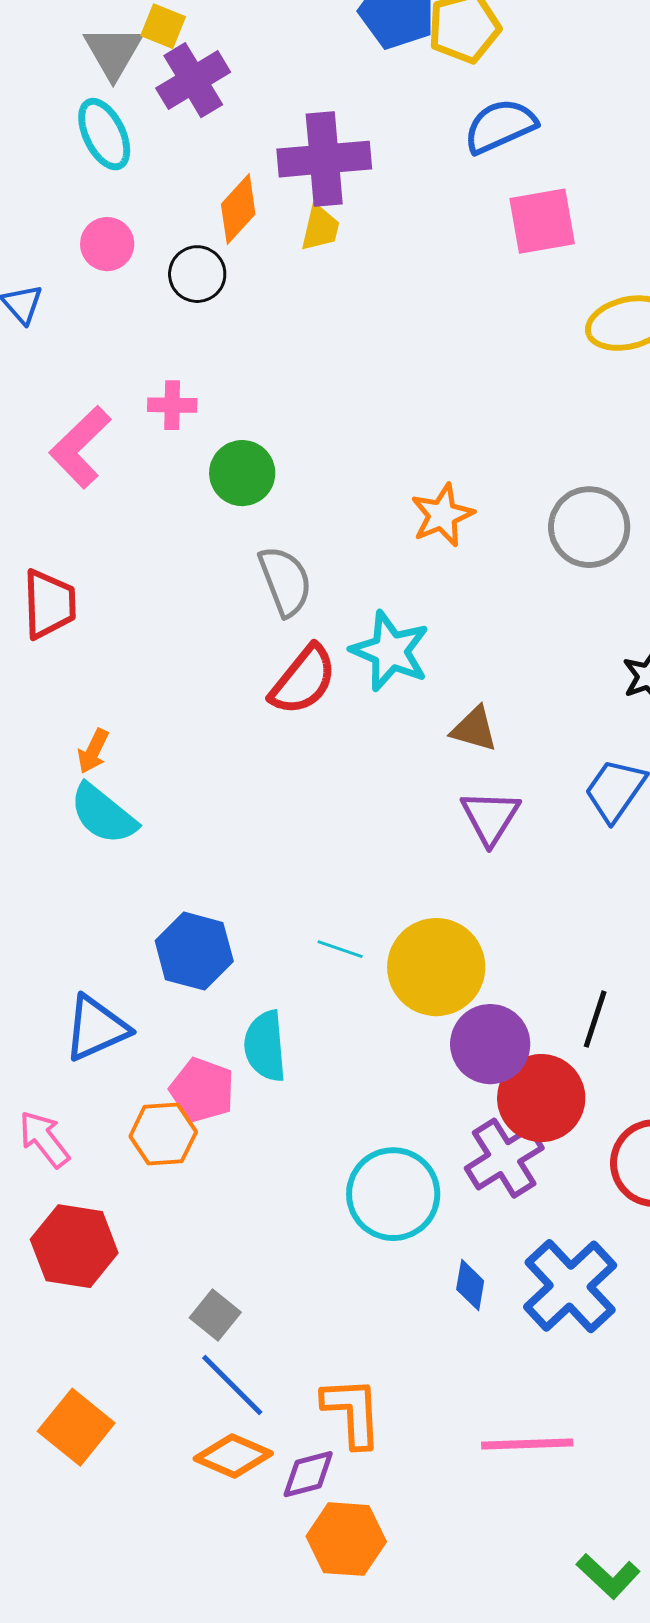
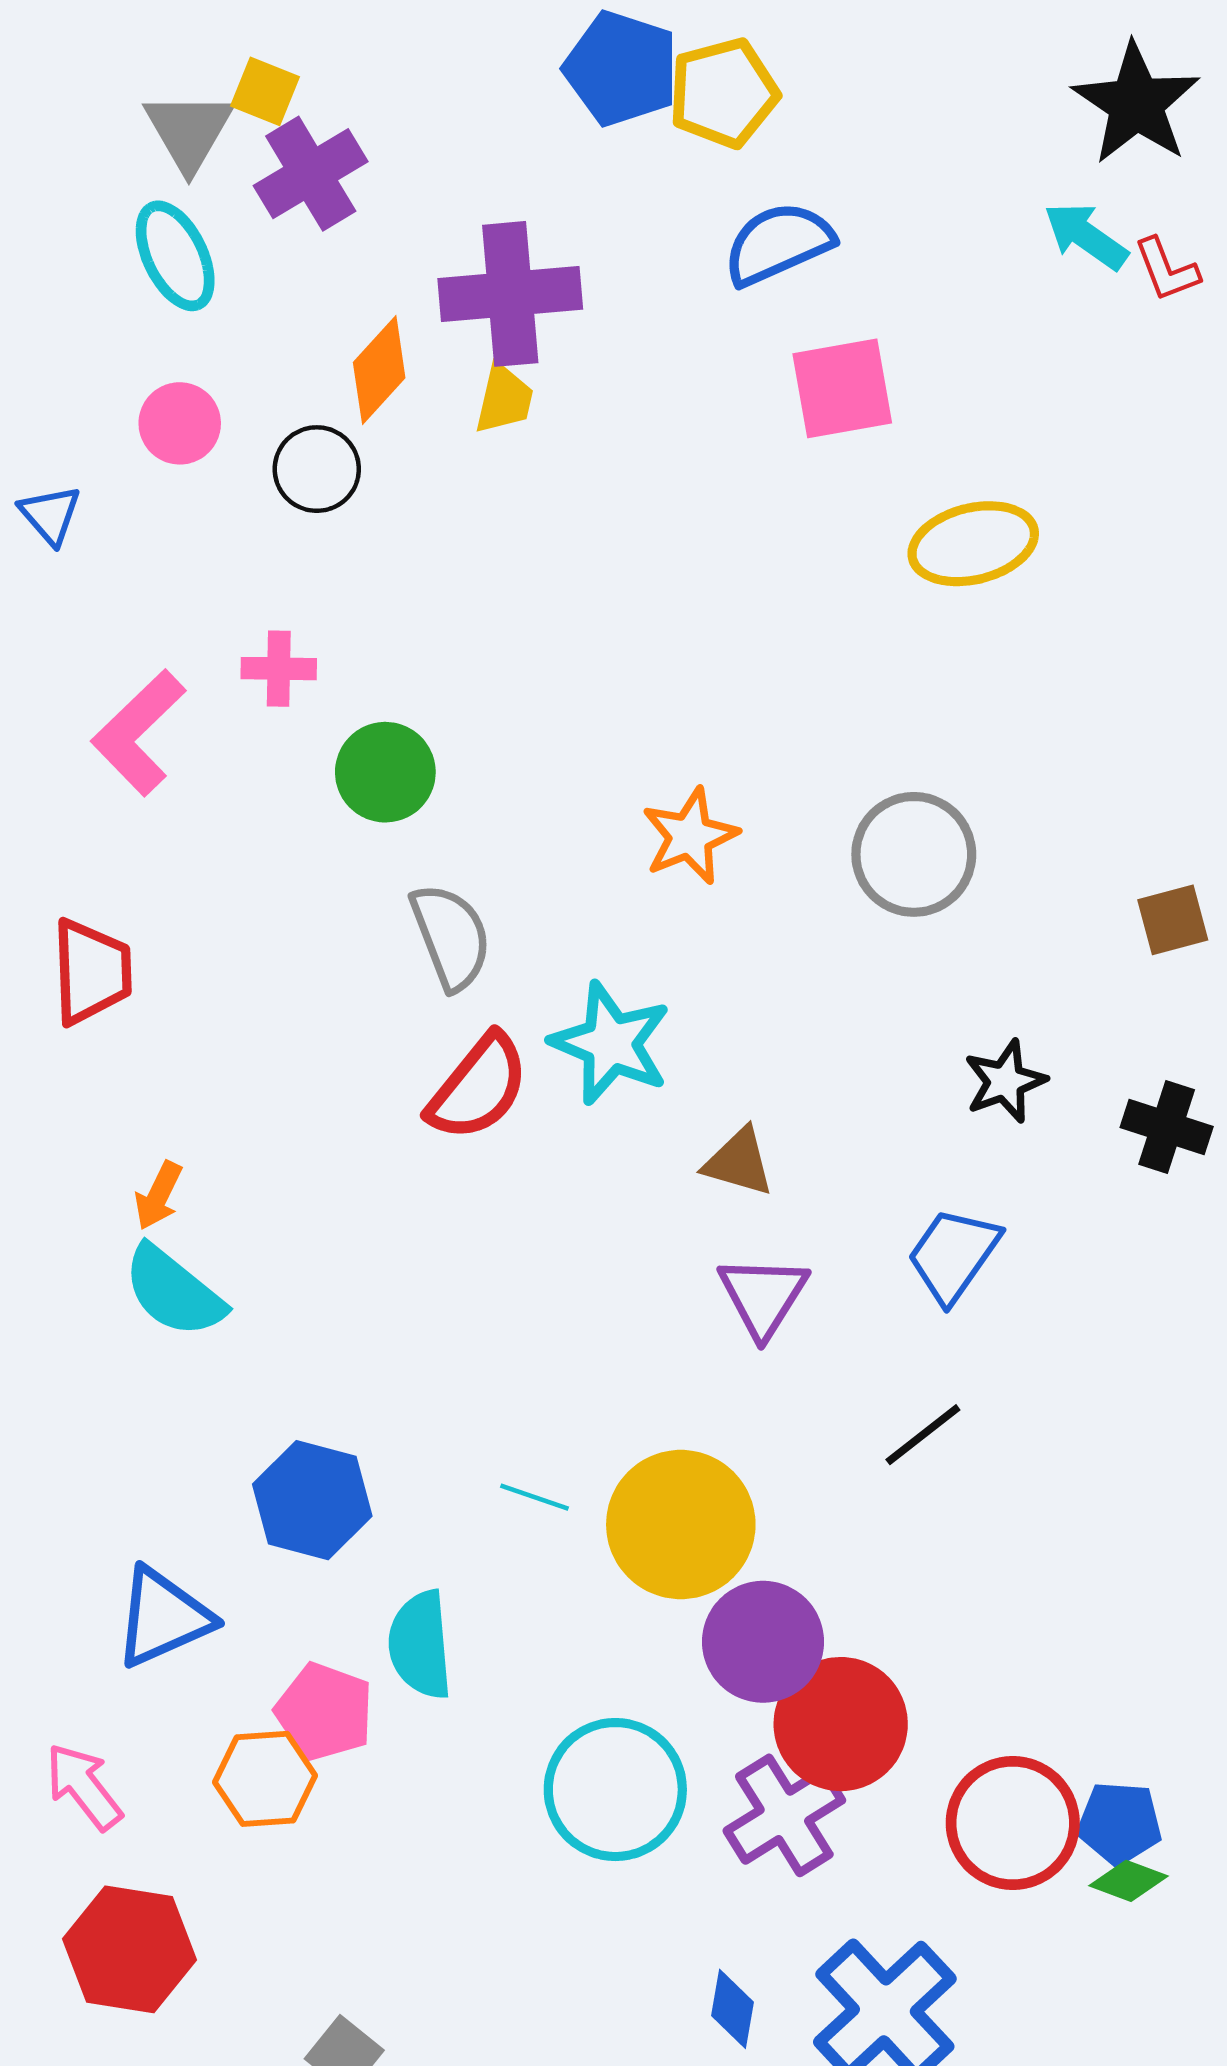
black line: (595, 1019) -> (923, 1435), moved, turned 34
cyan circle: (393, 1194) -> (615, 1790), moved

